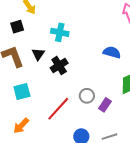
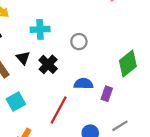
blue semicircle: (112, 52) -> (84, 84), moved
gray circle: (87, 96) -> (79, 42), moved

